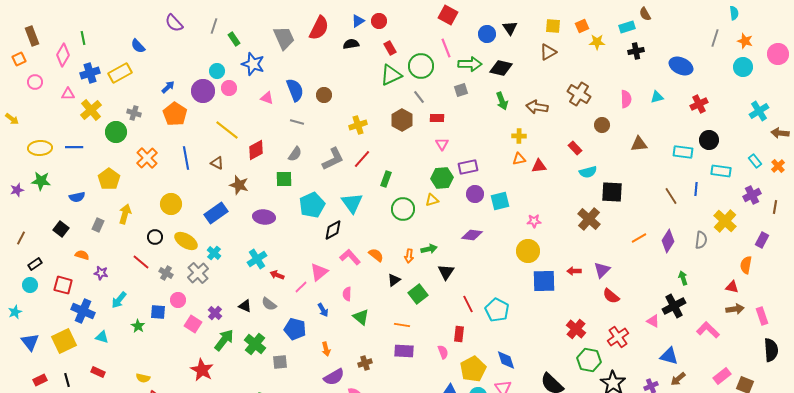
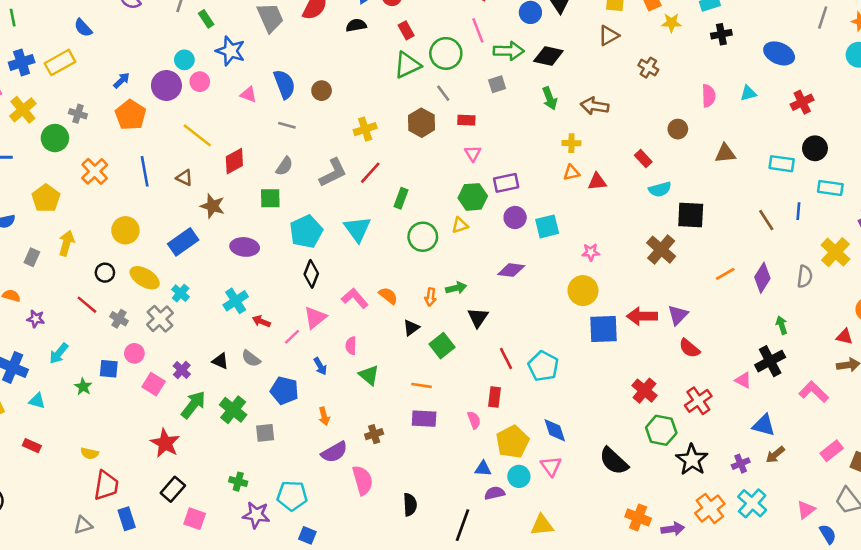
brown cross: (579, 94) -> (648, 68), moved, size x0.7
black diamond: (333, 230) -> (311, 274), moved, turned -40
red arrow: (574, 271) -> (642, 316), size x1.6

